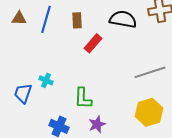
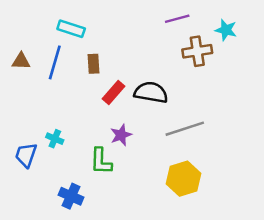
black semicircle: (123, 19) -> (151, 92), moved
purple star: (97, 124) -> (121, 135), moved

